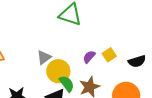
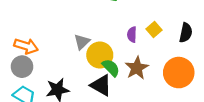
purple semicircle: (89, 57) -> (132, 35), turned -32
black semicircle: (137, 61) -> (186, 33), turned -54

